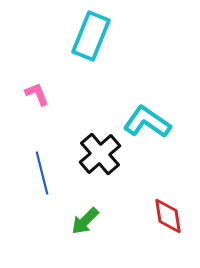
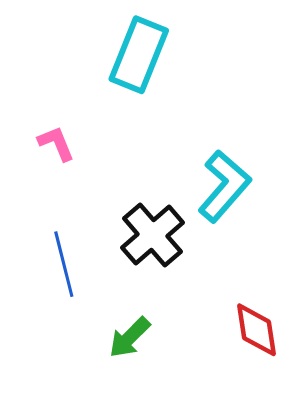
cyan L-shape: (147, 122) -> (224, 186), turned 96

